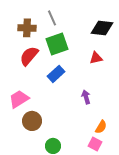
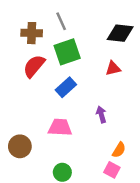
pink trapezoid: (19, 99) -> (60, 127), moved, turned 35
brown circle: (32, 121) -> (20, 146), moved

